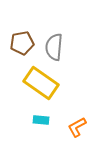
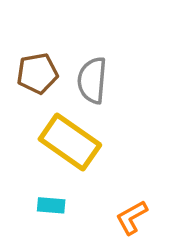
cyan rectangle: (41, 120) -> (51, 205), moved

